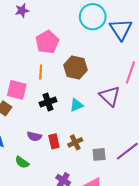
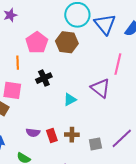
brown hexagon: (76, 68) -> (67, 42), moved
orange line: (41, 72) -> (18, 63), moved
black cross: (48, 102) -> (44, 78), moved
brown cross: (75, 142) -> (72, 135), turned 32

